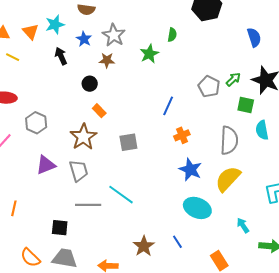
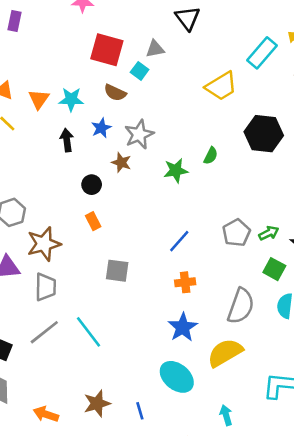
brown star: (83, 137) -> (44, 244), moved
gray line: (88, 205) -> (44, 332), turned -55

